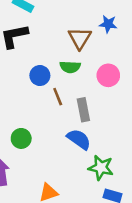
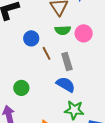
green semicircle: (70, 67) -> (63, 30), moved
green star: (101, 168) -> (74, 110), moved

